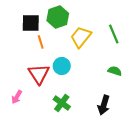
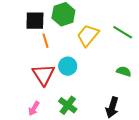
green line: (114, 34) -> (123, 32), turned -36
pink arrow: (17, 97) -> (34, 108), moved

